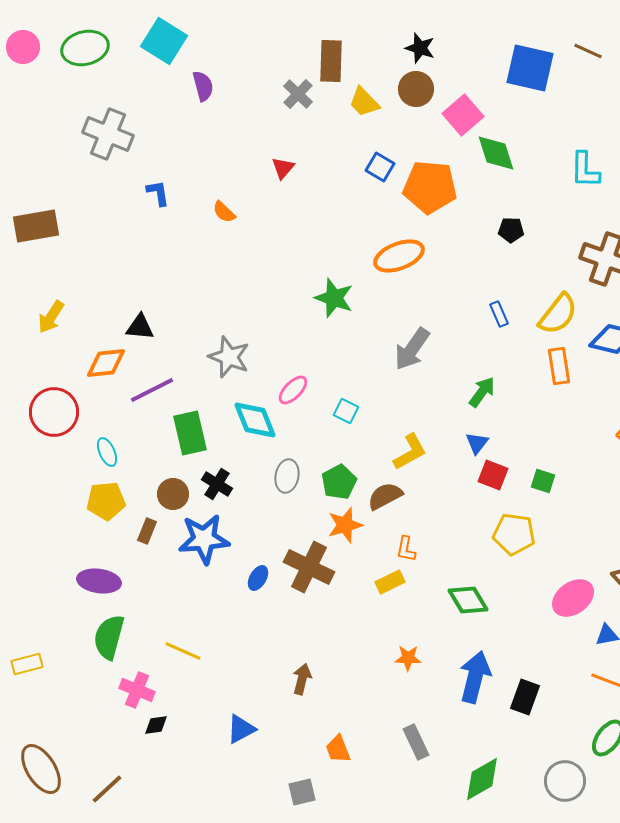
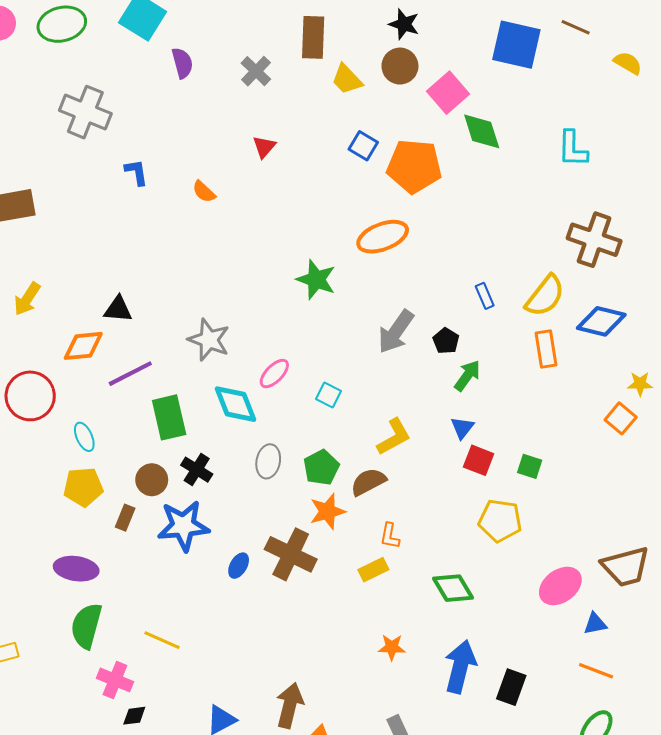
gray cross: (298, 94) -> (256, 71), moved
black pentagon: (511, 230) -> (446, 341), moved, turned 30
brown arrow: (302, 679) -> (290, 706), moved, size x1.4

